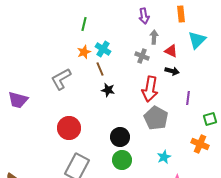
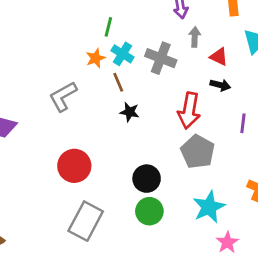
green line: (84, 24) -> (108, 27), moved
gray cross: (142, 56) -> (161, 58), moved, size x1.5
cyan star: (164, 157) -> (209, 207), size x1.6

